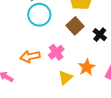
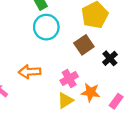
pink cross: (56, 52) -> (69, 79), moved
orange star: (87, 67) -> (91, 92), turned 30

